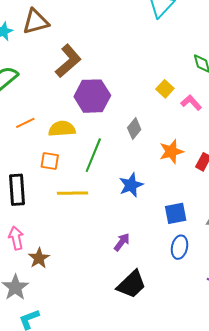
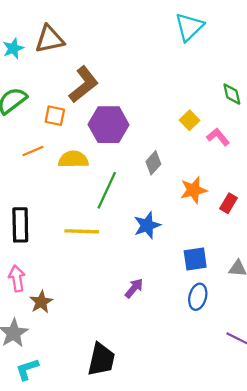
orange square: (50, 161) -> (55, 116), moved
black trapezoid: (132, 284) -> (101, 360), moved, turned -36

